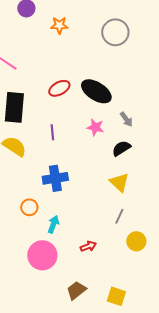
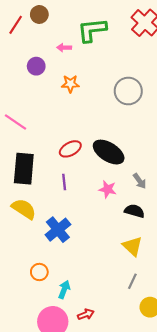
purple line: (52, 132) -> (64, 182), moved
black semicircle: (121, 148) -> (134, 211), turned 48
blue cross: (55, 178) -> (58, 230), moved, turned -30
red arrow: (88, 246) -> (86, 314), moved

